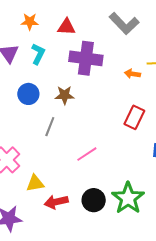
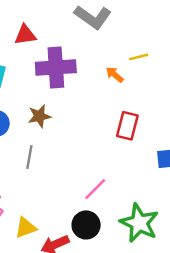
orange arrow: (132, 74) -> (115, 75), turned 42
pink line: (87, 154) -> (95, 189), moved
black circle: (94, 200) -> (86, 225), moved

